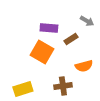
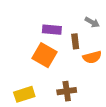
brown rectangle: (71, 39) -> (75, 41), turned -64
orange semicircle: (84, 66) -> (92, 57), moved

